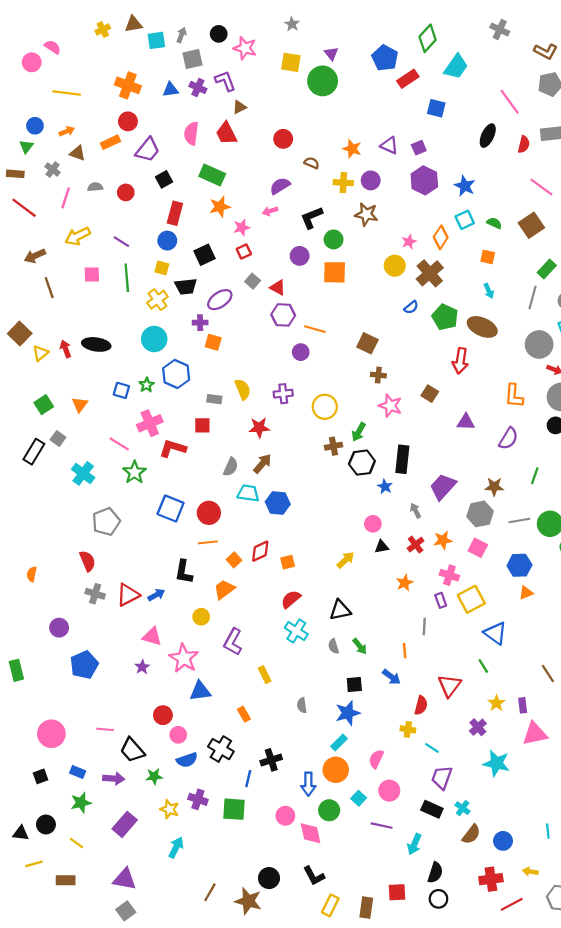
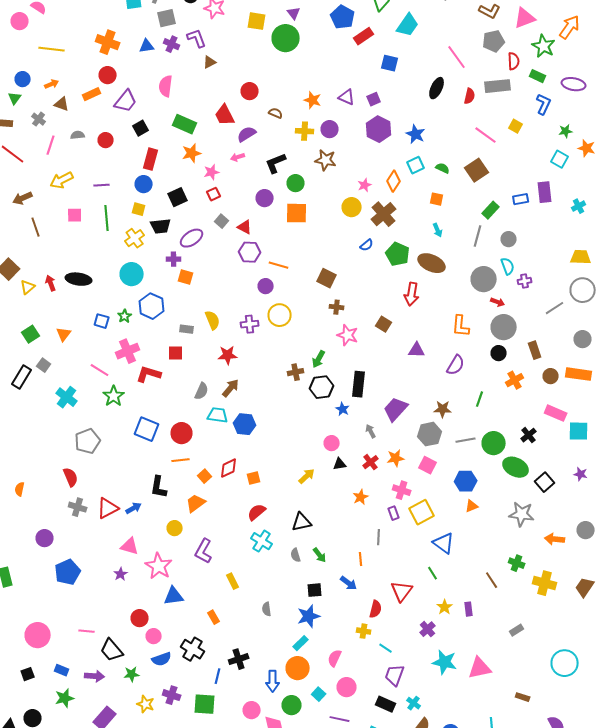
red trapezoid: (226, 133) -> (225, 115), moved
purple line: (121, 242) -> (102, 185), turned -35
yellow circle: (325, 407) -> (280, 315), moved
pink triangle: (535, 734) -> (480, 668), moved

